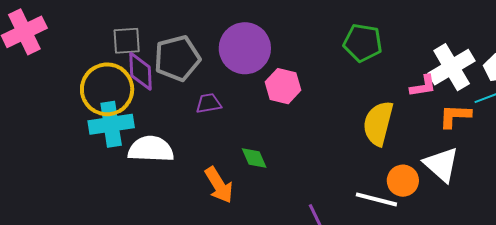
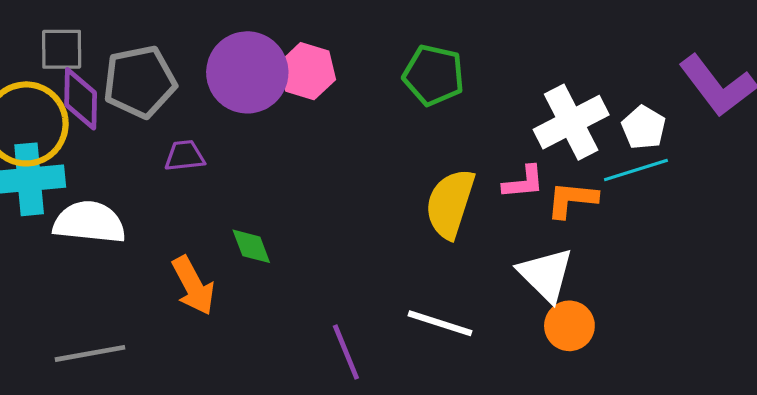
pink hexagon: (283, 86) -> (307, 71), moved
pink L-shape: (423, 86) -> (523, 182), moved
orange circle: (403, 181) -> (569, 326), moved

